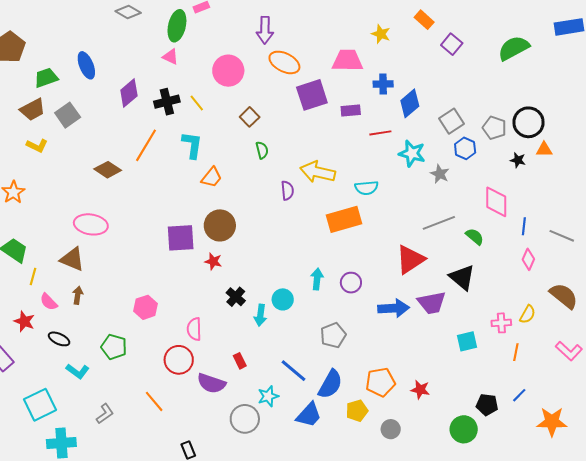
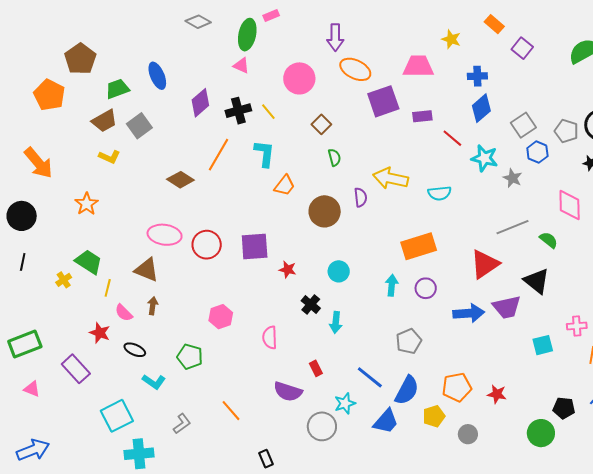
blue cross: (383, 84) -> (477, 76), moved
red line: (380, 133) -> (452, 138), turned 50
orange rectangle: (344, 219) -> (419, 246), moved
brown circle: (220, 225) -> (325, 211), moved
cyan circle: (283, 299) -> (339, 271), moved
red circle: (179, 360) -> (207, 245), moved

